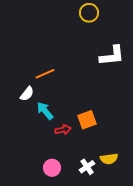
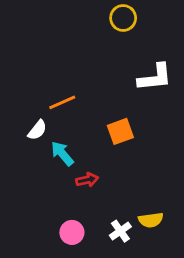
orange square: (87, 120) -> (120, 131), moved

